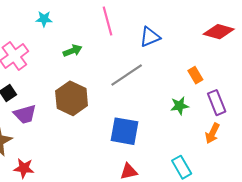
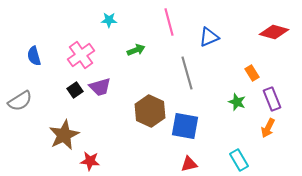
gray line: (127, 75) -> (187, 73), turned -72
brown hexagon: (72, 98) -> (150, 111), moved
green star: (180, 106) -> (237, 102), turned 30
purple trapezoid: (25, 114) -> (100, 87), moved

